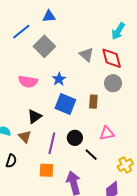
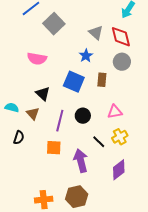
blue star: (59, 79) -> (86, 56), moved
black triangle: (35, 116) -> (43, 94), turned -42
black line: (91, 155) -> (99, 142), moved
yellow cross: (125, 165) -> (120, 137), moved

